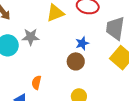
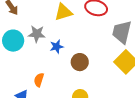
blue star: (82, 43) -> (57, 47), moved

